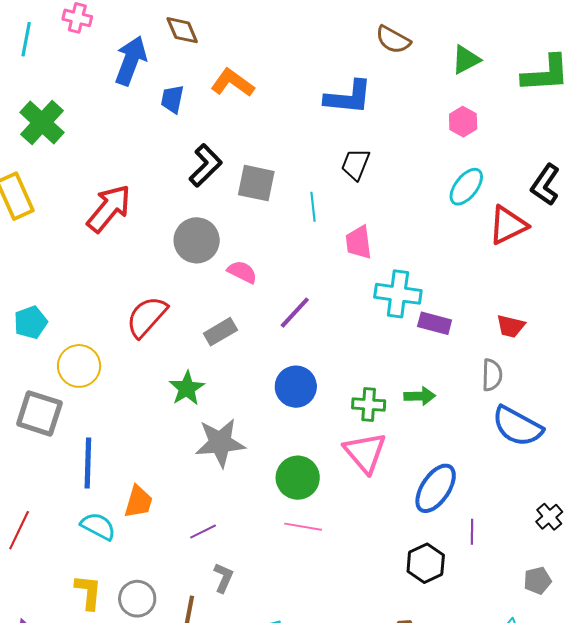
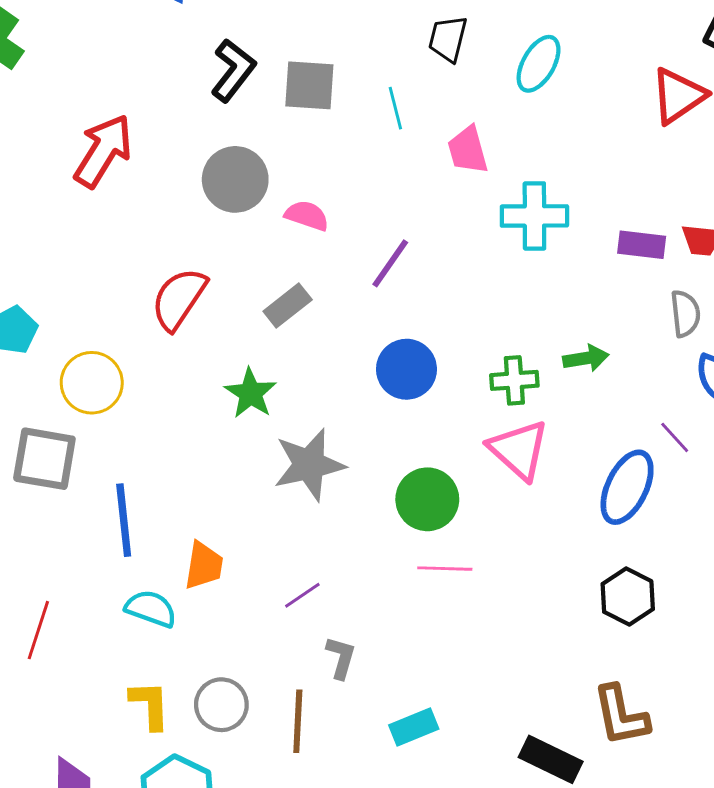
cyan ellipse: (466, 187) -> (539, 64), moved
purple rectangle: (435, 323) -> (642, 245), moved
purple line: (472, 532) -> (675, 437), moved, turned -35

